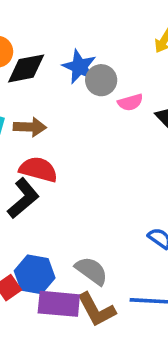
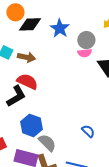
gray circle: (101, 80) -> (86, 40), moved
blue hexagon: (35, 274) -> (31, 125), moved

